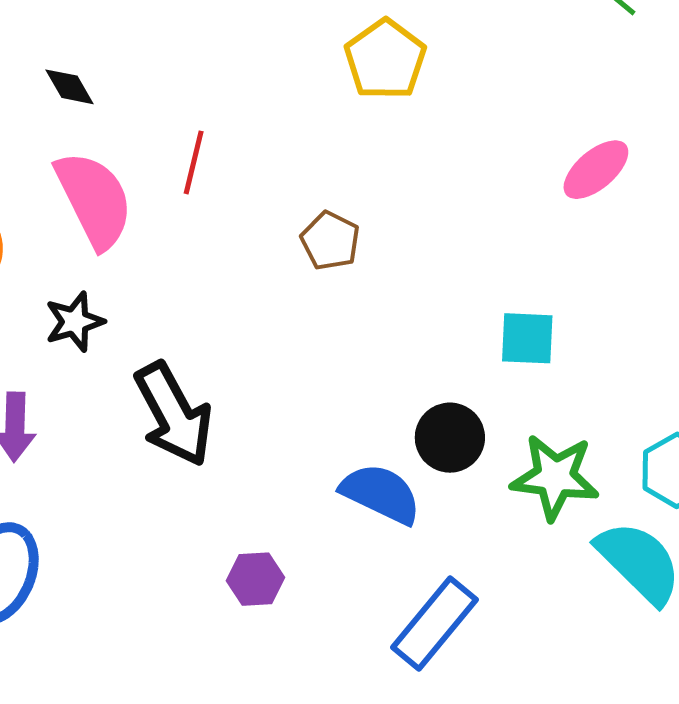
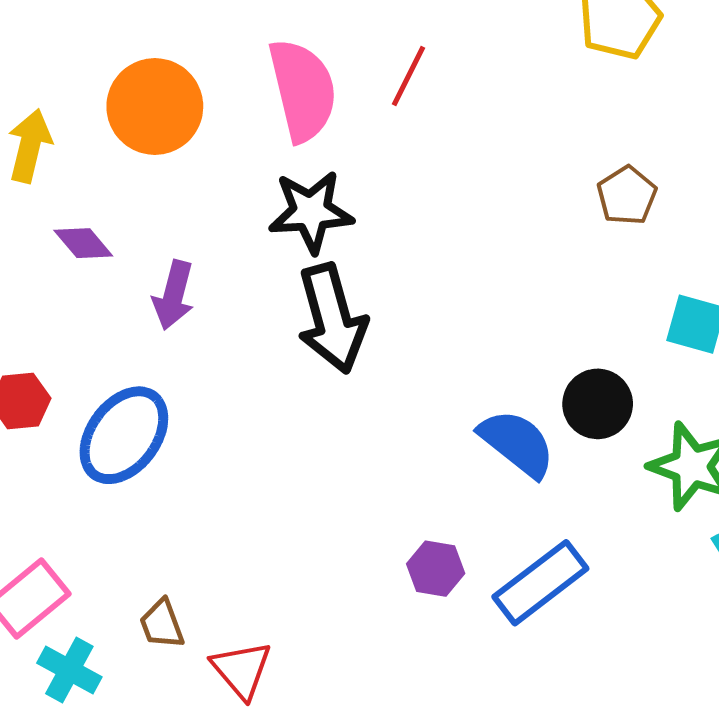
brown pentagon: (330, 241) -> (627, 196), moved
black star: (75, 322) -> (311, 212), moved, size x1.4
purple hexagon: (255, 579) -> (436, 569), moved

